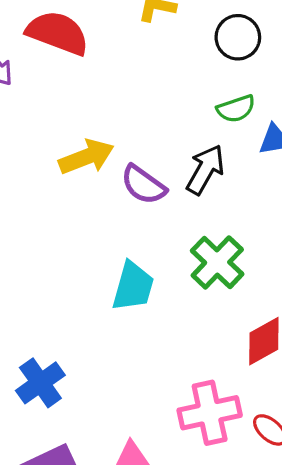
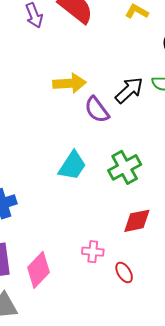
black arrow: (205, 170) -> (129, 90), moved
pink cross: (210, 413) -> (93, 252), size x0.6

